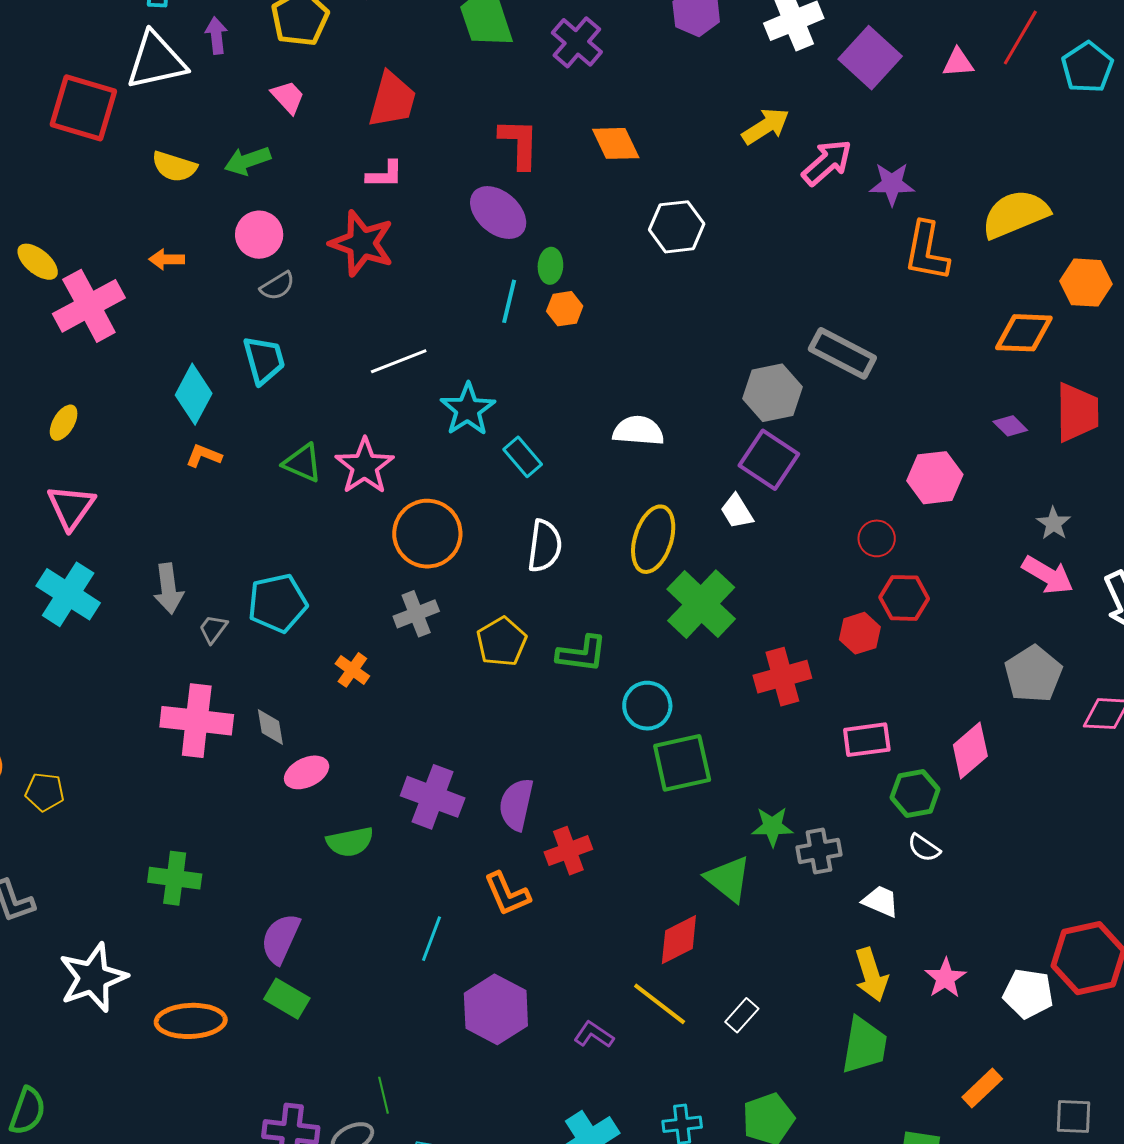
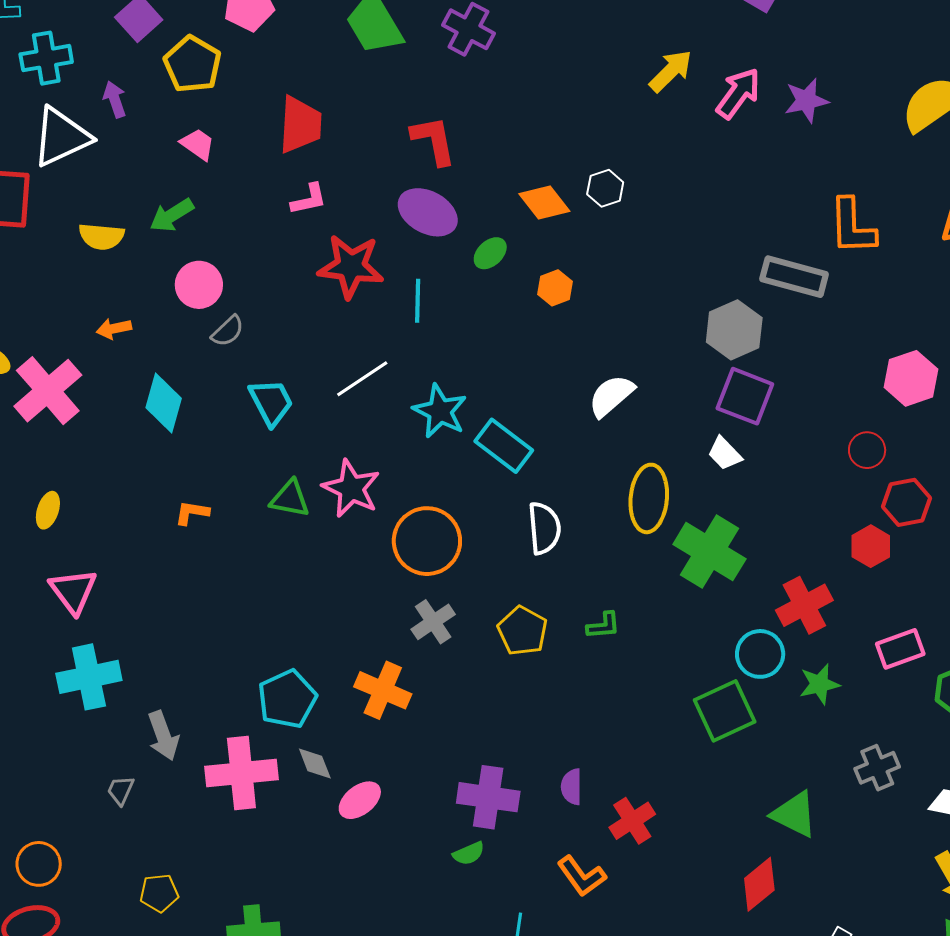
orange diamond: (616, 143) -> (544, 202), moved
white hexagon: (677, 227) -> (605, 188), size x0.7
red star: (362, 243) -> (351, 266), moved
orange L-shape: (927, 251) -> (852, 226), moved
green ellipse: (550, 266) -> (490, 253), turned 56
cyan line: (509, 301) -> (418, 301), moved
orange hexagon: (565, 309) -> (555, 288), moved
cyan trapezoid: (264, 360) -> (271, 402), moved
cyan diamond: (194, 394) -> (164, 403), moved
white semicircle: (638, 431) -> (611, 396), turned -33
cyan rectangle: (523, 457) -> (504, 446), size x1.4
gray arrow: (168, 589) -> (163, 736), moved
cyan cross: (68, 594) -> (89, 677), turned -32
cyan pentagon: (278, 603) -> (287, 699), moved
gray trapezoid: (213, 629) -> (121, 790), moved
green L-shape: (582, 654) -> (603, 626), size x0.7
orange cross: (352, 670) -> (383, 690), size x1.6
cyan circle: (647, 706) -> (760, 654), moved
yellow pentagon: (45, 792) -> (159, 893), moved
purple semicircle: (516, 804) -> (572, 787), size x0.7
green star: (772, 827) -> (819, 684), moved
green semicircle: (350, 842) -> (469, 853), moved, size x0.7

